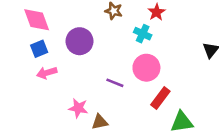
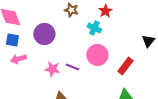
blue square: (39, 49) -> (12, 40), turned 32
red rectangle: (160, 98) -> (125, 66), moved
pink star: (78, 108) -> (52, 69), moved

